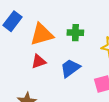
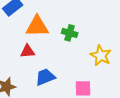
blue trapezoid: (70, 68) -> (45, 77), moved

